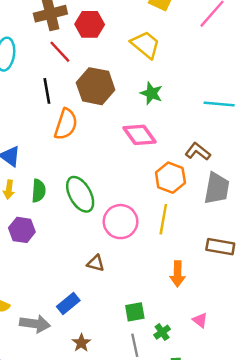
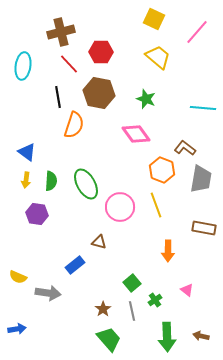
red hexagon: (90, 24) -> (101, 52), moved
yellow trapezoid: (145, 45) -> (158, 57), moved
yellow line: (163, 219) -> (156, 205), turned -30
blue rectangle: (68, 304) -> (75, 265), moved
green square: (135, 312) -> (132, 283), turned -30
brown star: (81, 343) -> (103, 309), moved

